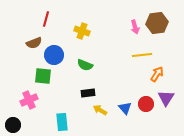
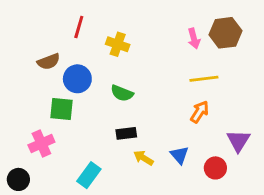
red line: (46, 19) -> (79, 27), moved
orange arrow: (157, 74) -> (200, 112), moved
red circle: (146, 104) -> (215, 168), moved
cyan rectangle: (62, 122) -> (89, 175), turned 42

